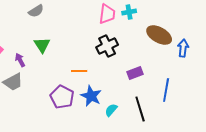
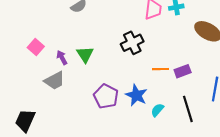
green triangle: (42, 45) -> (85, 54), moved
black cross: (107, 46) -> (132, 43), moved
orange line: (79, 71) -> (161, 69), moved

